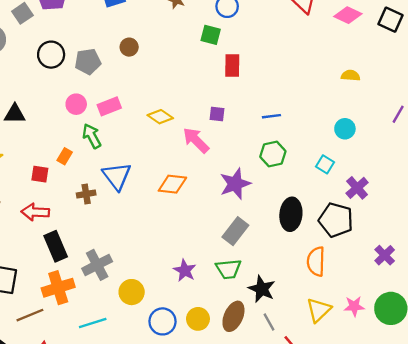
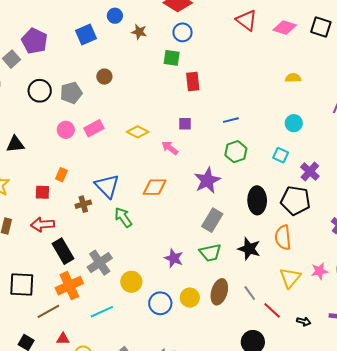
green arrow: (92, 136) -> (123, 217), moved
pink arrow: (196, 140) -> (170, 148), size x0.7
black star: (262, 289) -> (249, 249), moved

